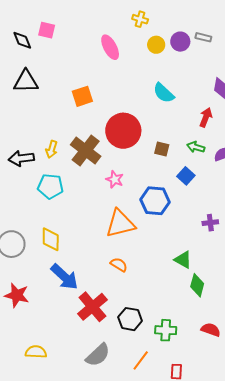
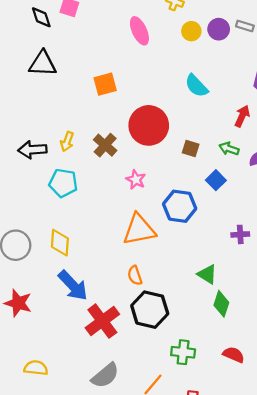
brown cross: (86, 150) -> (105, 145), size x0.7
orange semicircle: (119, 265) -> (135, 275), turned -144
black hexagon: (130, 319) -> (150, 310), moved, size x1.4

